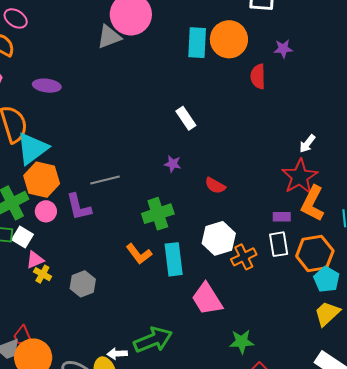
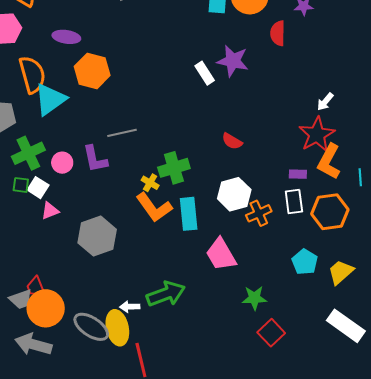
purple star: (173, 164) -> (233, 61), moved, size x1.8
orange hexagon: (42, 180) -> (92, 71), moved
orange L-shape: (139, 254) -> (154, 208), size x1.4
yellow cross: (42, 274) -> (150, 183), moved
cyan pentagon: (327, 279) -> (305, 262), moved
gray hexagon: (83, 284) -> (97, 236), size x1.5

